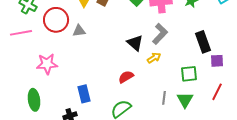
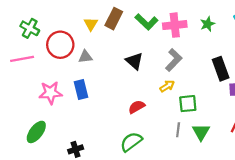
black triangle: (135, 43) -> (134, 61), moved
green square: (189, 74) -> (188, 104), moved
blue rectangle: (84, 94) -> (81, 89), moved
green ellipse: (34, 100) -> (36, 132), turned 45

